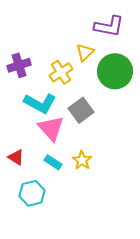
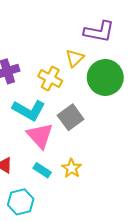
yellow cross: (61, 72) -> (50, 78), turned -30

